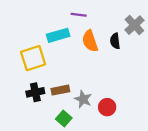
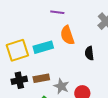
cyan rectangle: (58, 35) -> (43, 47), moved
black semicircle: (115, 41) -> (89, 53), moved

